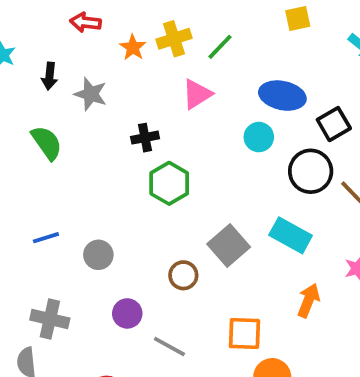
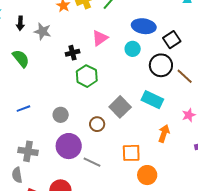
pink triangle: (197, 94) -> (100, 38), moved
gray circle: (98, 255) -> (61, 115), moved
purple circle: (127, 313) -> (69, 146), size x1.6

